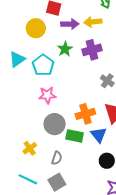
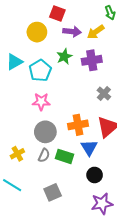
yellow arrow: (93, 22) -> (96, 32), turned -36
green rectangle: (75, 136) -> (64, 156), moved
gray semicircle: (57, 158) -> (44, 155), moved
gray square: (57, 182) -> (53, 192), moved

